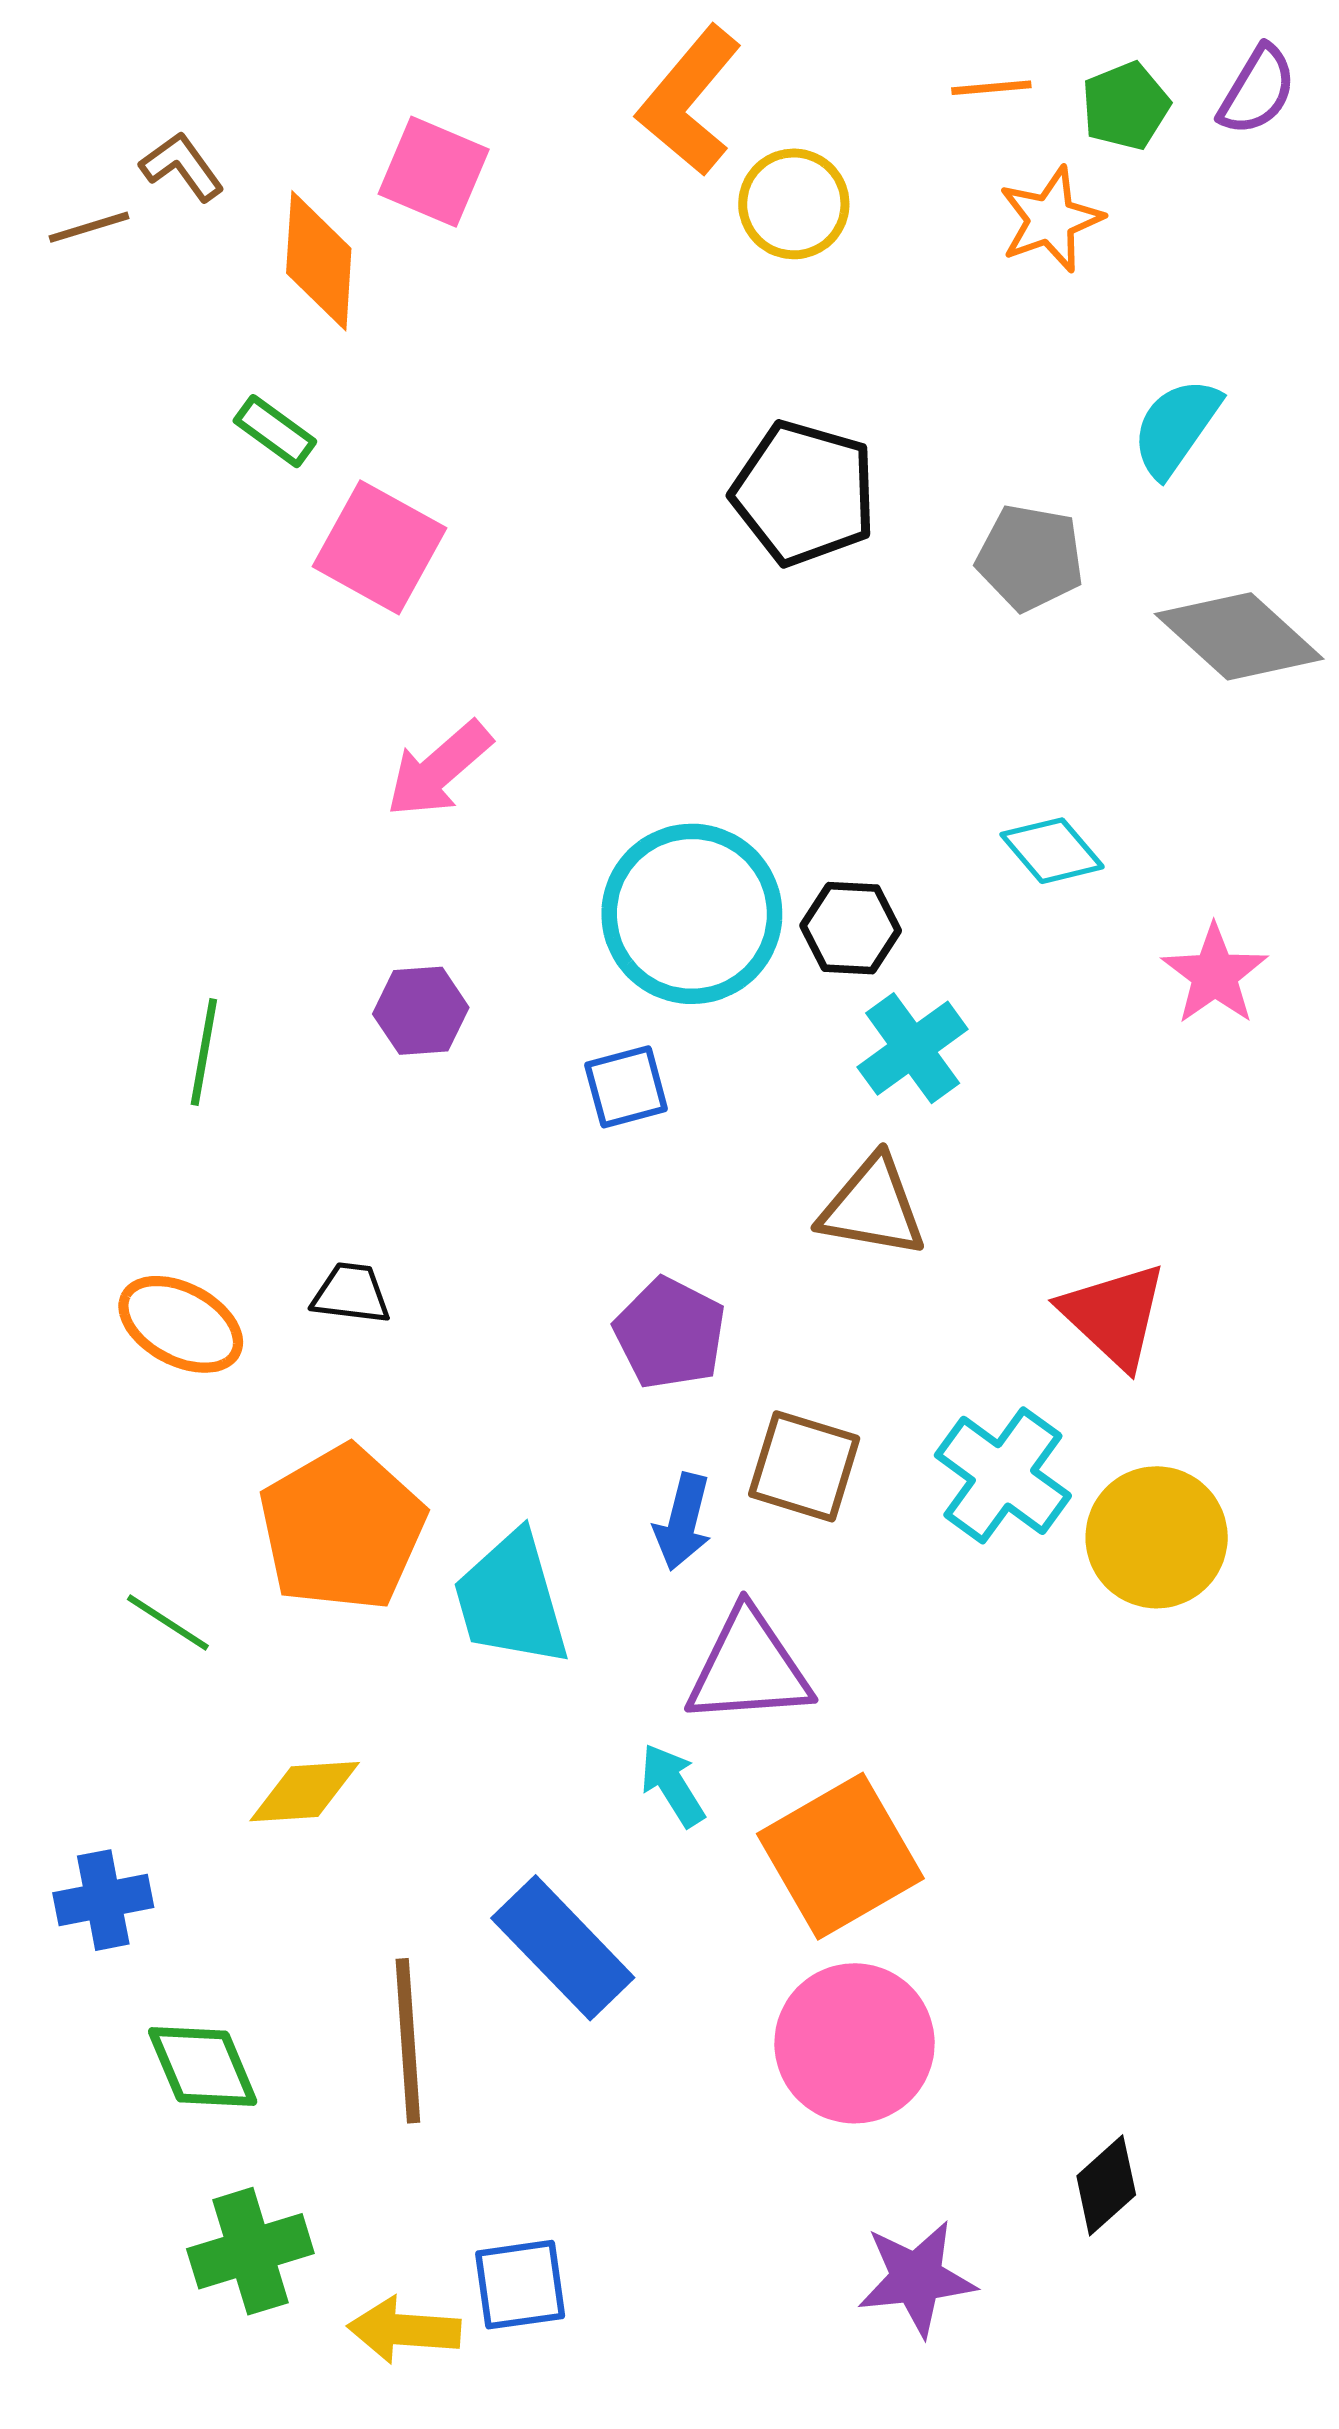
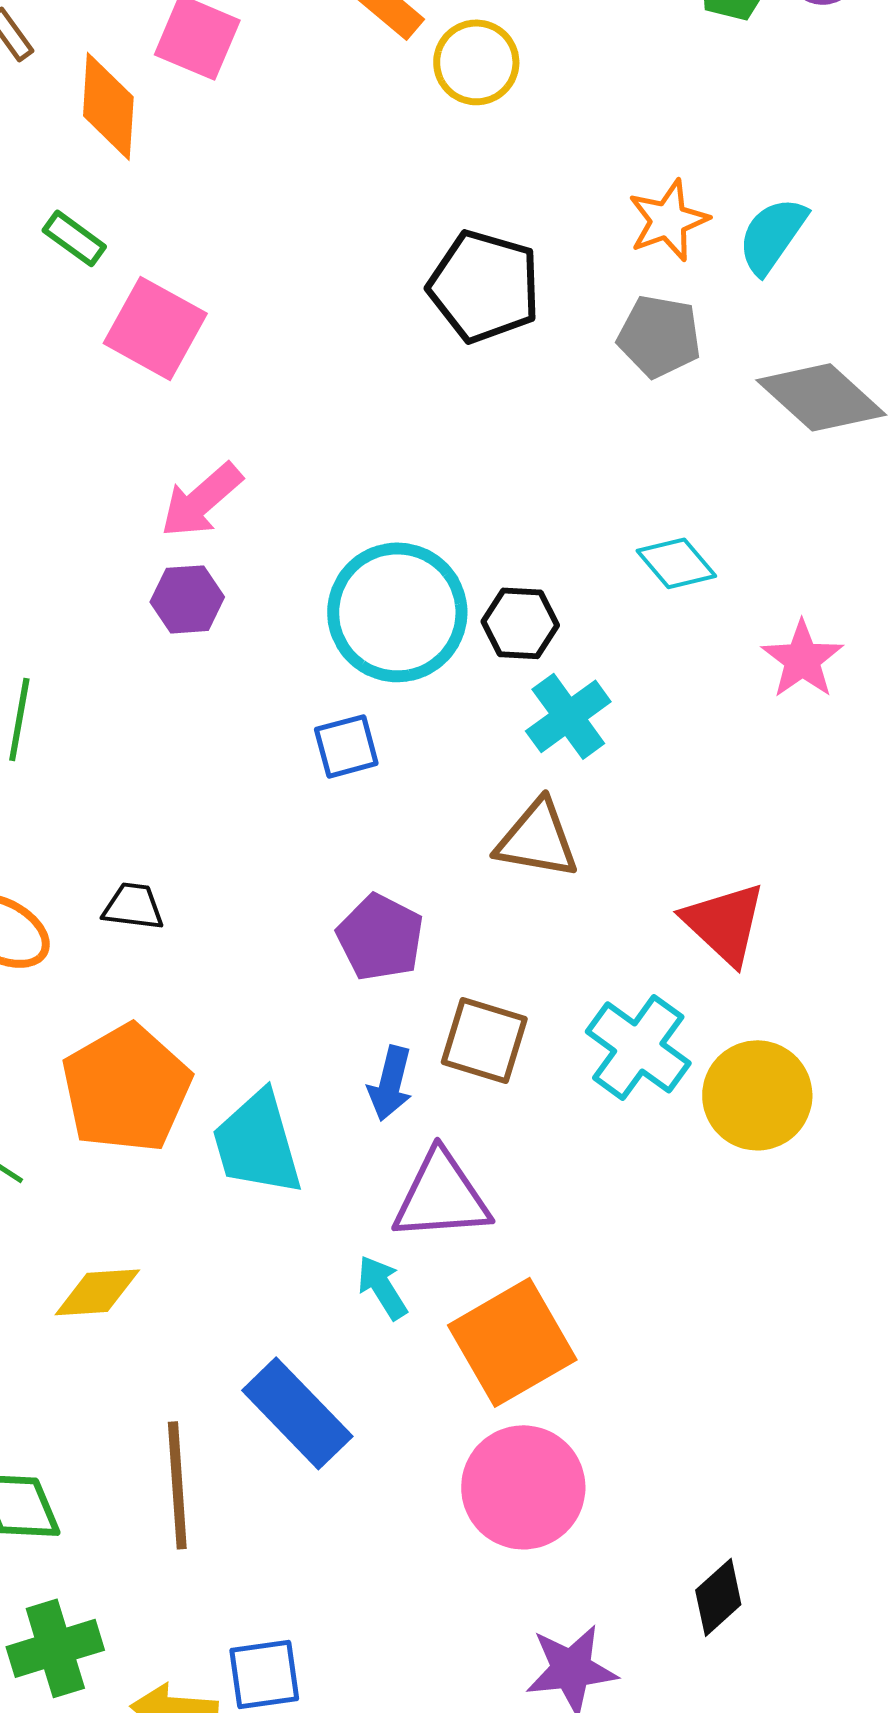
orange star: (1051, 219) -> (668, 220), moved
purple hexagon: (421, 1011) -> (187, 599), moved

